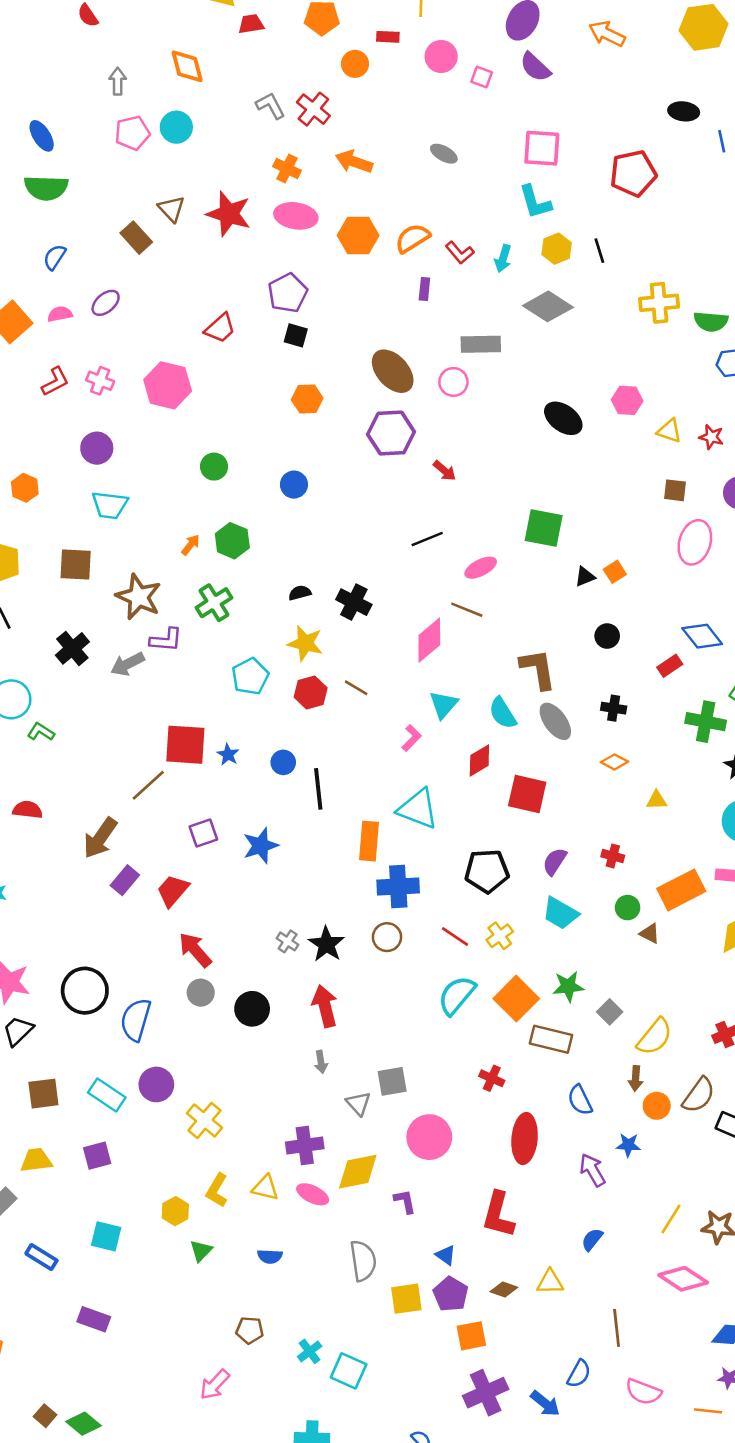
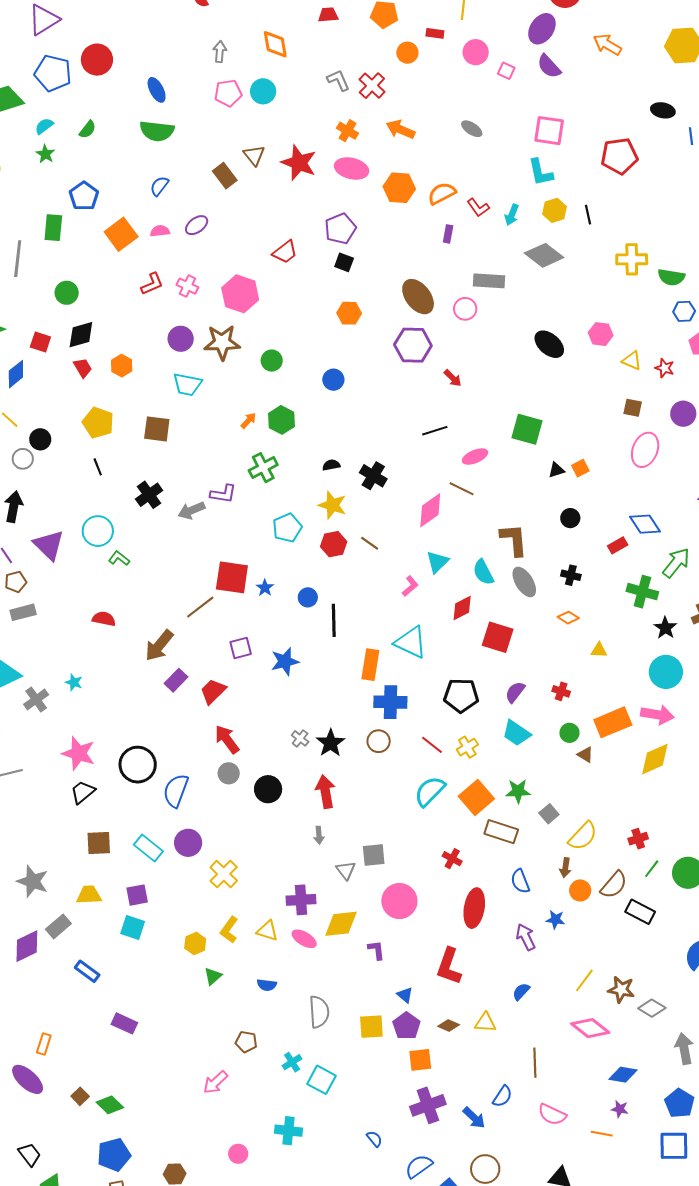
brown star: (139, 597) -> (222, 342), moved, turned -30
cyan square: (106, 1236) -> (133, 927), moved
gray semicircle: (363, 1261) -> (319, 1012), moved

